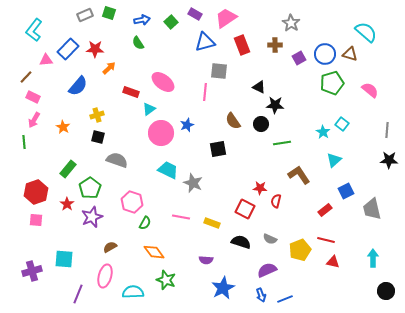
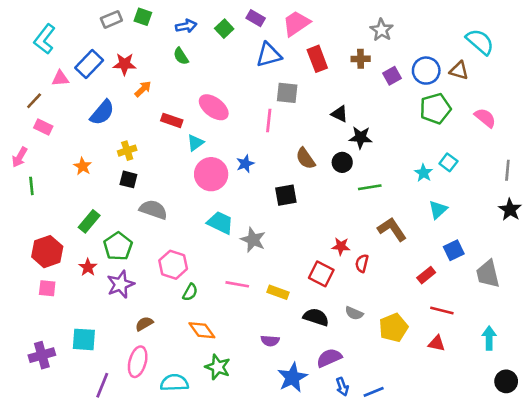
pink arrow: (34, 120) -> (20, 157), moved
black star: (389, 160) -> (510, 210), turned 30
red line: (326, 240) -> (442, 311), moved
purple semicircle: (267, 270) -> (329, 358), moved

